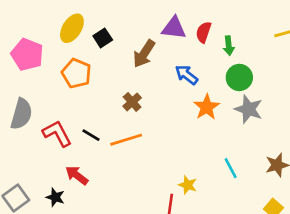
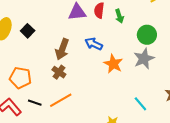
brown arrow: (144, 54) -> (62, 49), moved
orange pentagon: (76, 73) -> (20, 78), moved
green circle: (239, 77) -> (147, 35), moved
gray star: (249, 109) -> (144, 59), turned -30

